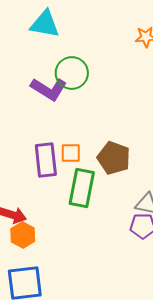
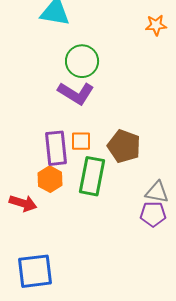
purple L-shape: (49, 89) -> (76, 93), moved
orange hexagon: (23, 235) -> (50, 179), moved

